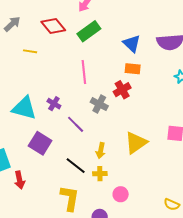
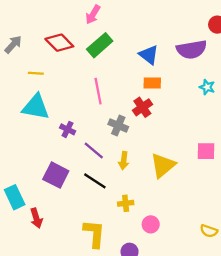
cyan triangle: (24, 108) -> (36, 107), moved
yellow arrow: (101, 151) -> (124, 161), moved
black line: (76, 166) -> (95, 181), moved

